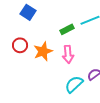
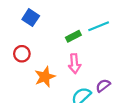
orange star: (43, 51) -> (45, 77), moved

